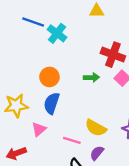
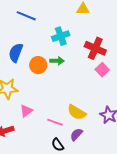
cyan cross: (57, 33) -> (61, 36), moved, turned 30
green arrow: (91, 77) -> (57, 61), moved
blue semicircle: (52, 103) -> (16, 53), moved

